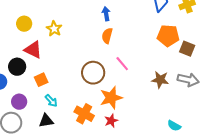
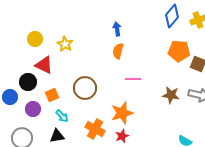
pink line: (122, 64) -> (133, 79), turned -49
brown circle: (93, 73) -> (85, 88), moved
purple circle: (19, 102) -> (33, 109), moved

